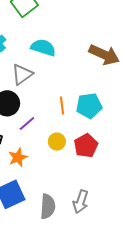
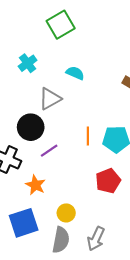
cyan semicircle: (43, 47) -> (75, 73), size x0.7
yellow circle: (57, 142) -> (66, 213), moved
orange star: (18, 157) -> (36, 185), turned -30

